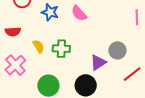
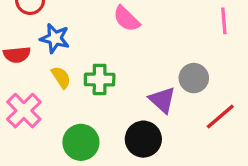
blue star: (50, 12) -> (55, 38), moved
purple triangle: (98, 63) -> (162, 100), turned -42

